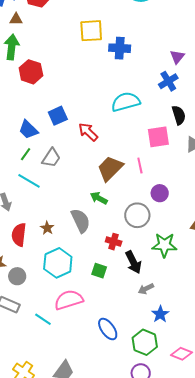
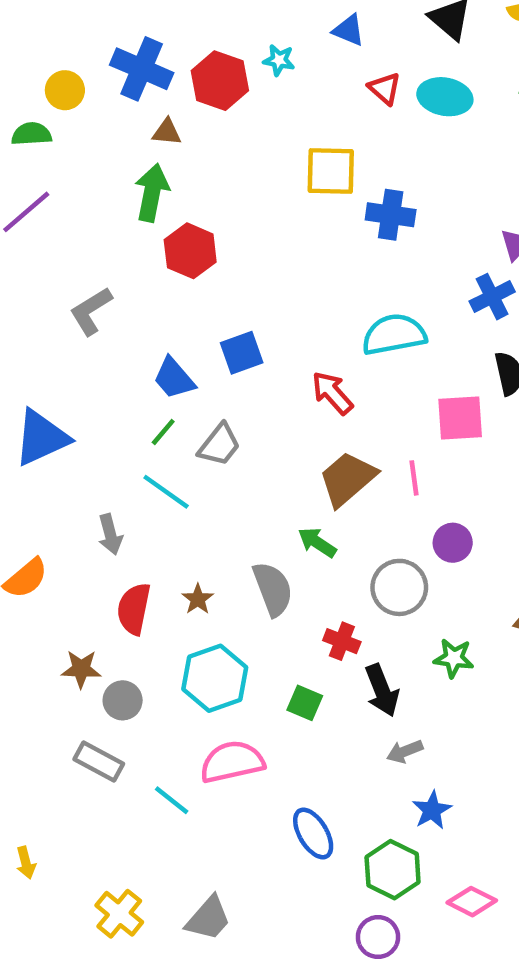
red arrow: (88, 132) -> (332, 393), moved
green star: (164, 245) -> (454, 658), size x0.7

